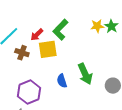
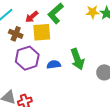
blue semicircle: (62, 81) -> (54, 65), turned 96
purple hexagon: (29, 92) -> (27, 58), moved

